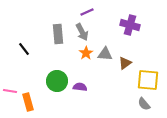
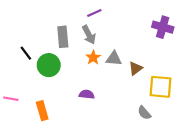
purple cross: (130, 25) -> (163, 27), moved
green circle: (57, 81) -> (49, 65), moved
orange rectangle: (28, 102) -> (42, 111), moved
gray semicircle: (144, 104) -> (144, 113), moved

